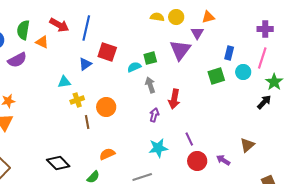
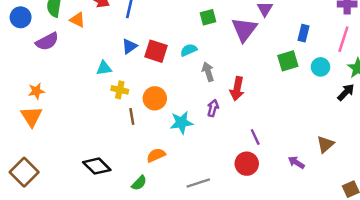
red square: (107, 52) -> (156, 51), moved
green square: (150, 58) -> (208, 17), moved
cyan circle: (243, 72) -> (320, 67), moved
yellow cross: (77, 100) -> (120, 90), turned 32
cyan star: (158, 148) -> (181, 123), moved
red circle: (197, 161) -> (247, 164), moved

